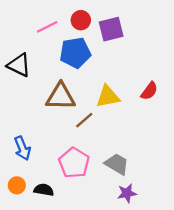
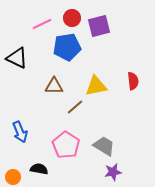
red semicircle: (149, 91) -> (133, 81), turned -42
brown triangle: (61, 97) -> (54, 86), size x0.7
orange circle: (17, 185) -> (13, 177), moved

